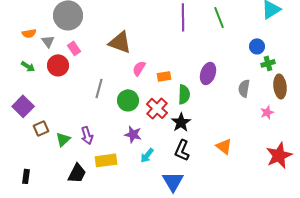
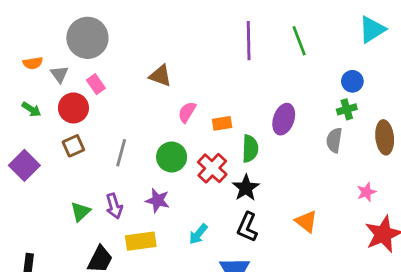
brown triangle: (120, 42) -> (160, 76), size x0.7
green cross: (268, 63) -> (347, 109), moved
gray line: (99, 88) -> (121, 153), moved
pink star: (267, 112) -> (366, 192), moved
brown square: (41, 128) -> (73, 146), moved
purple star: (133, 134) -> (158, 200), moved

